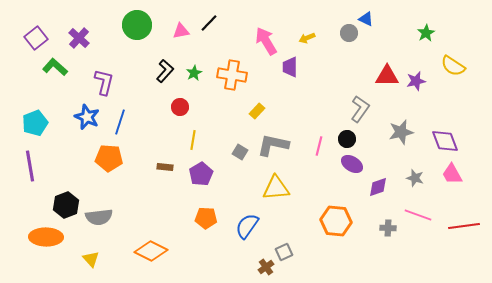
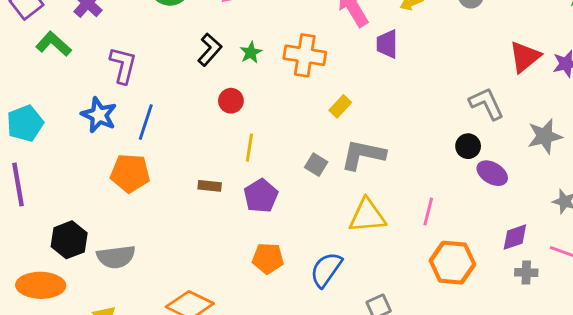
red triangle: (387, 76) -> (525, 57), turned -40
gray L-shape: (360, 109) -> (487, 104), turned -60
pink line: (319, 146) -> (428, 211), moved
purple ellipse: (352, 164) -> (492, 173), moved
purple diamond: (378, 187) -> (515, 237), moved

